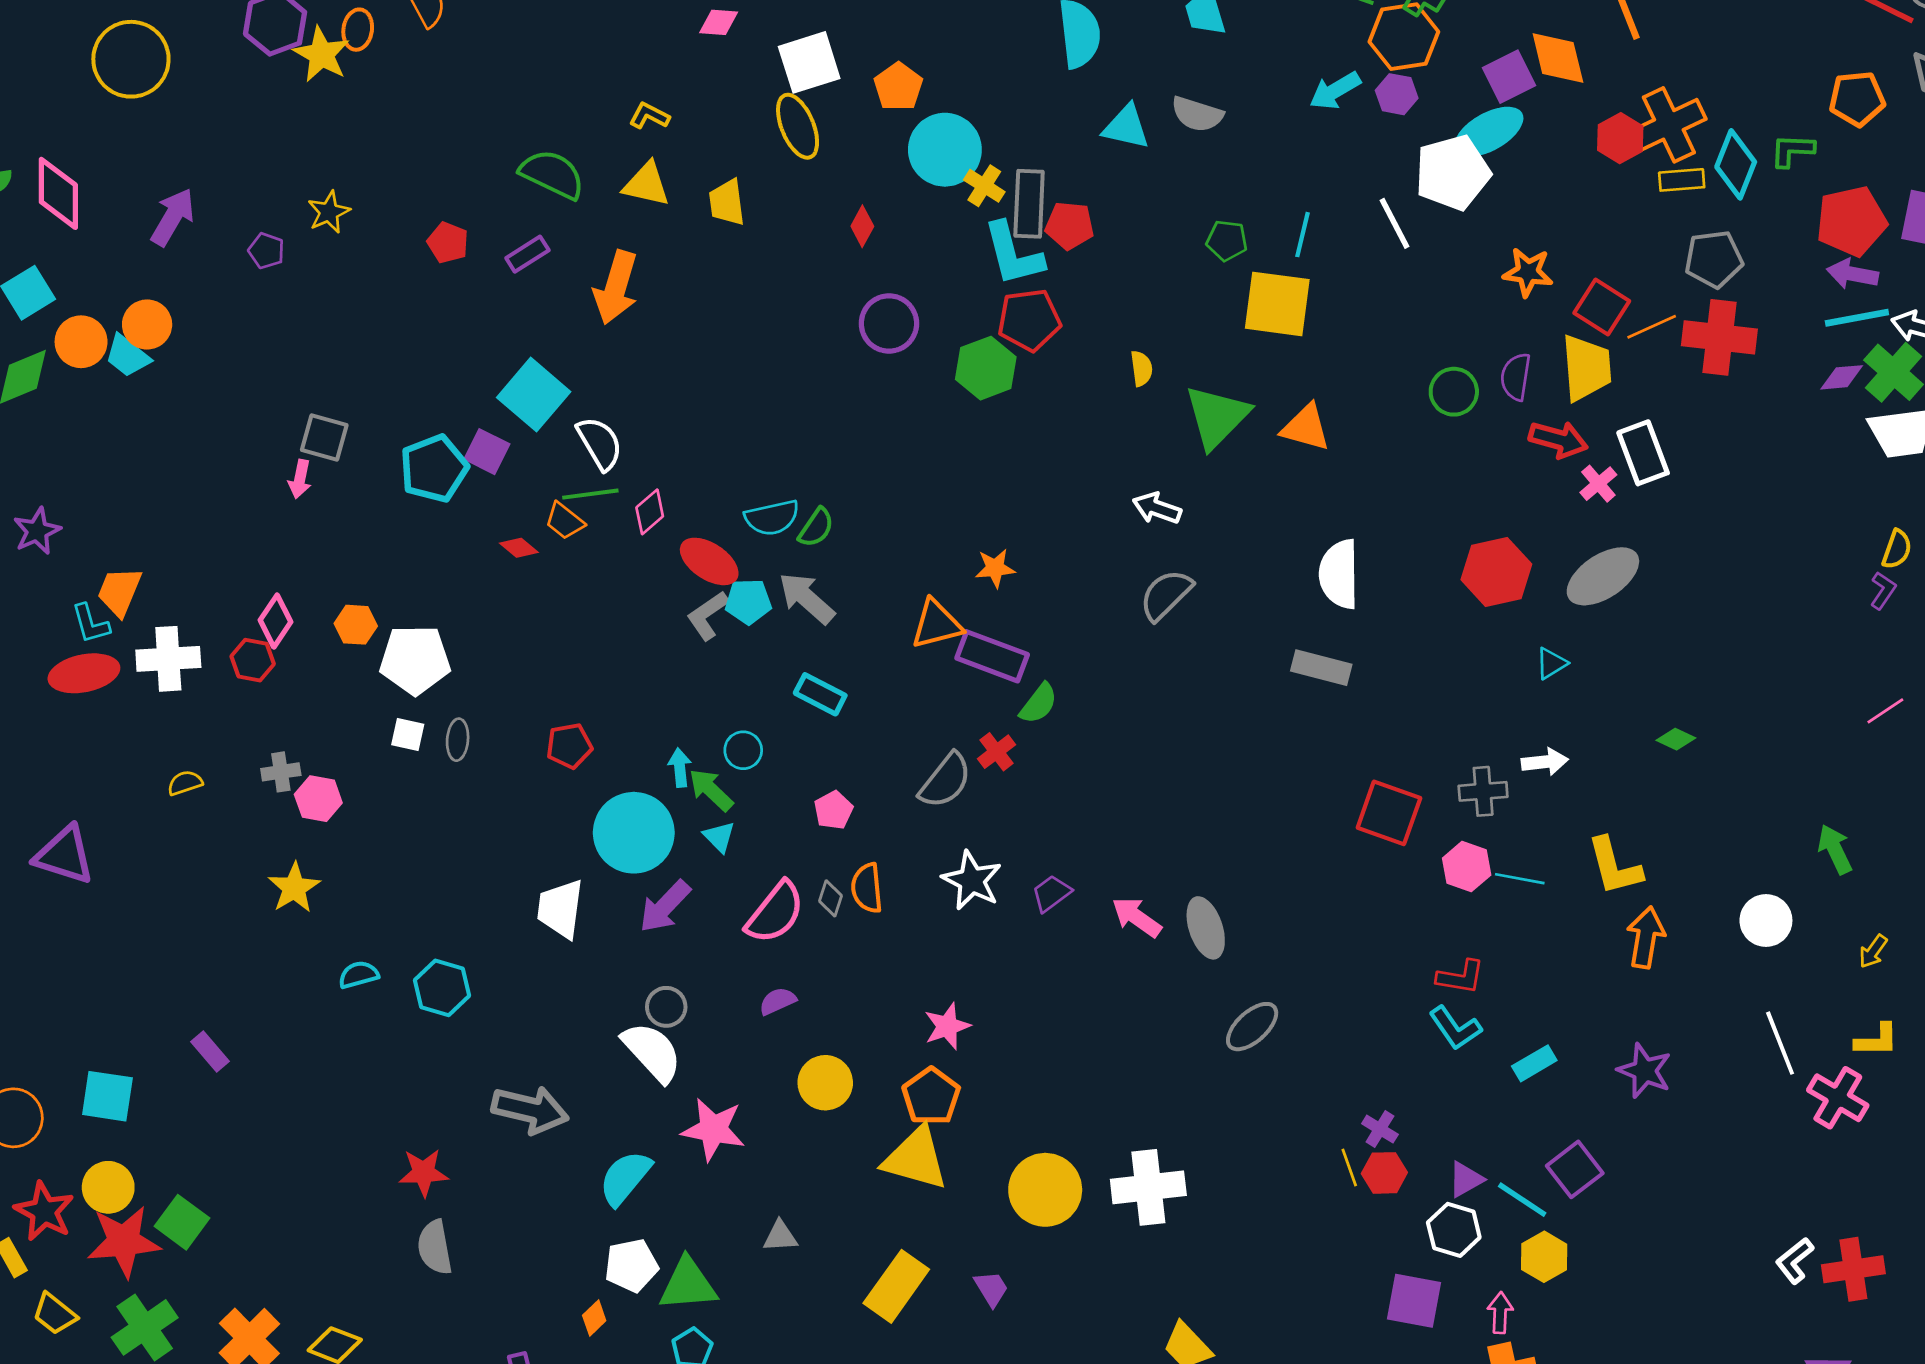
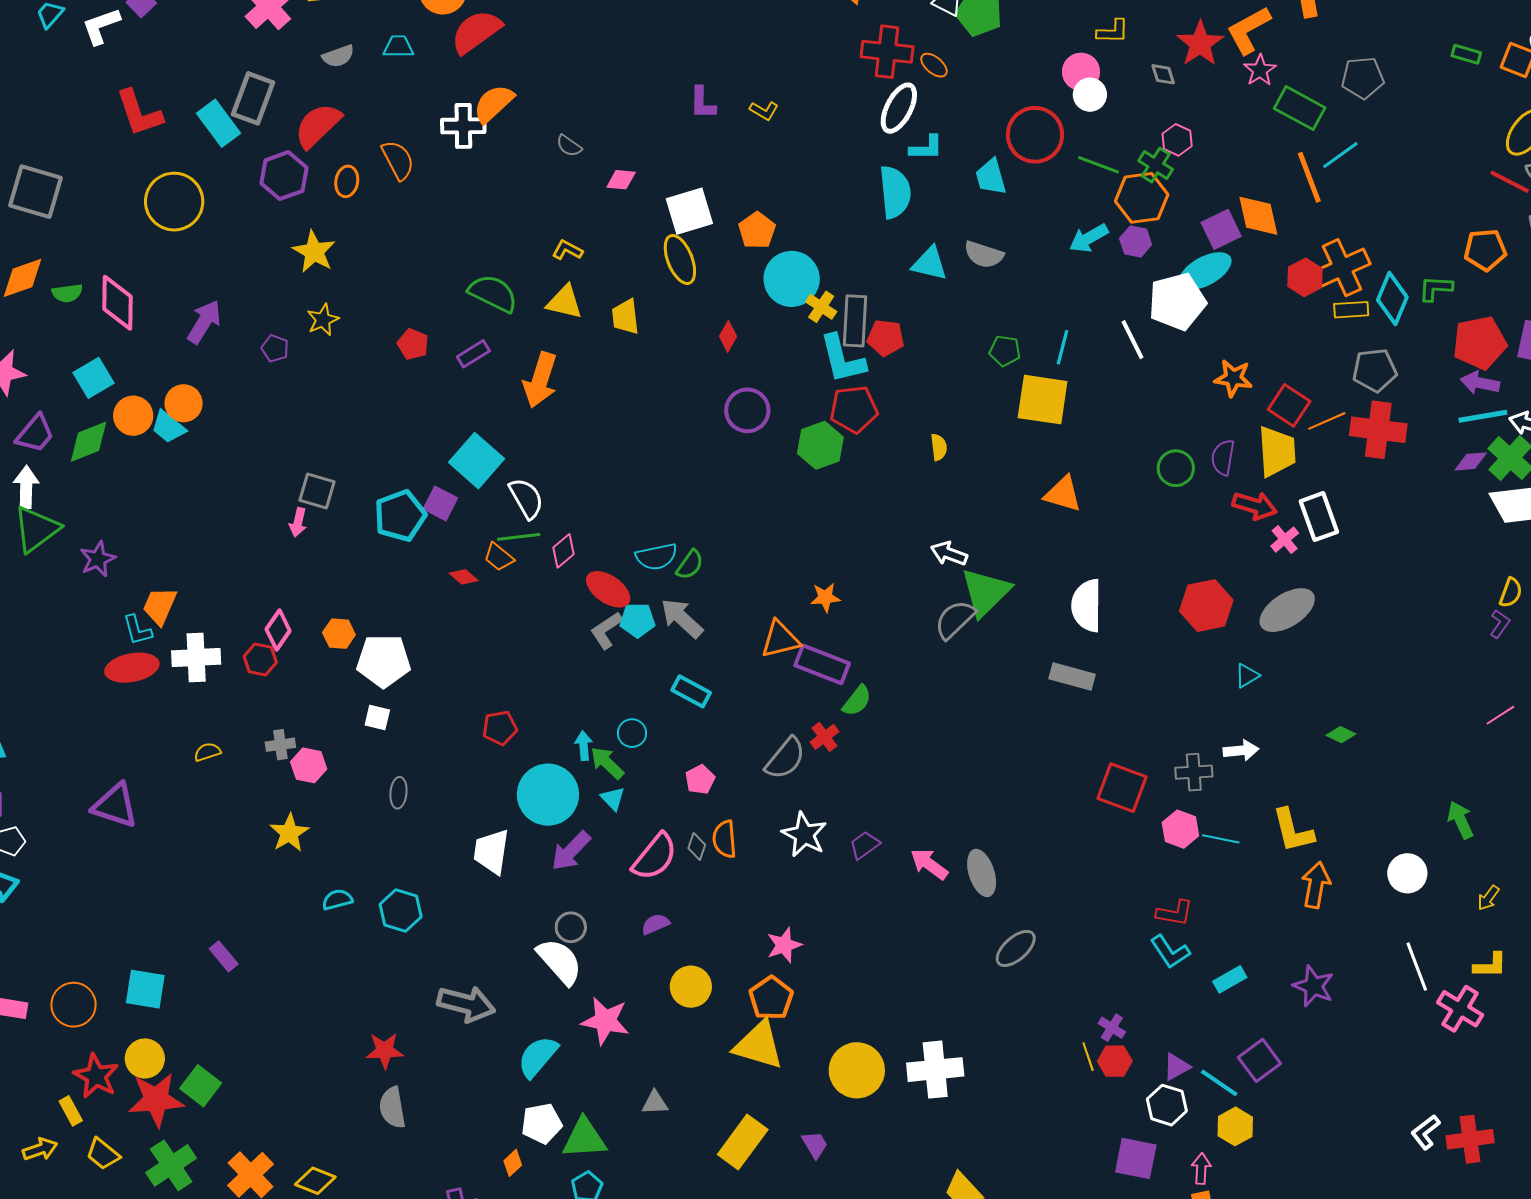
yellow star: (321, 54) -> (314, 252), moved
green triangle: (1217, 417) -> (986, 592), moved
gray ellipse: (458, 740) -> (398, 793), moved

